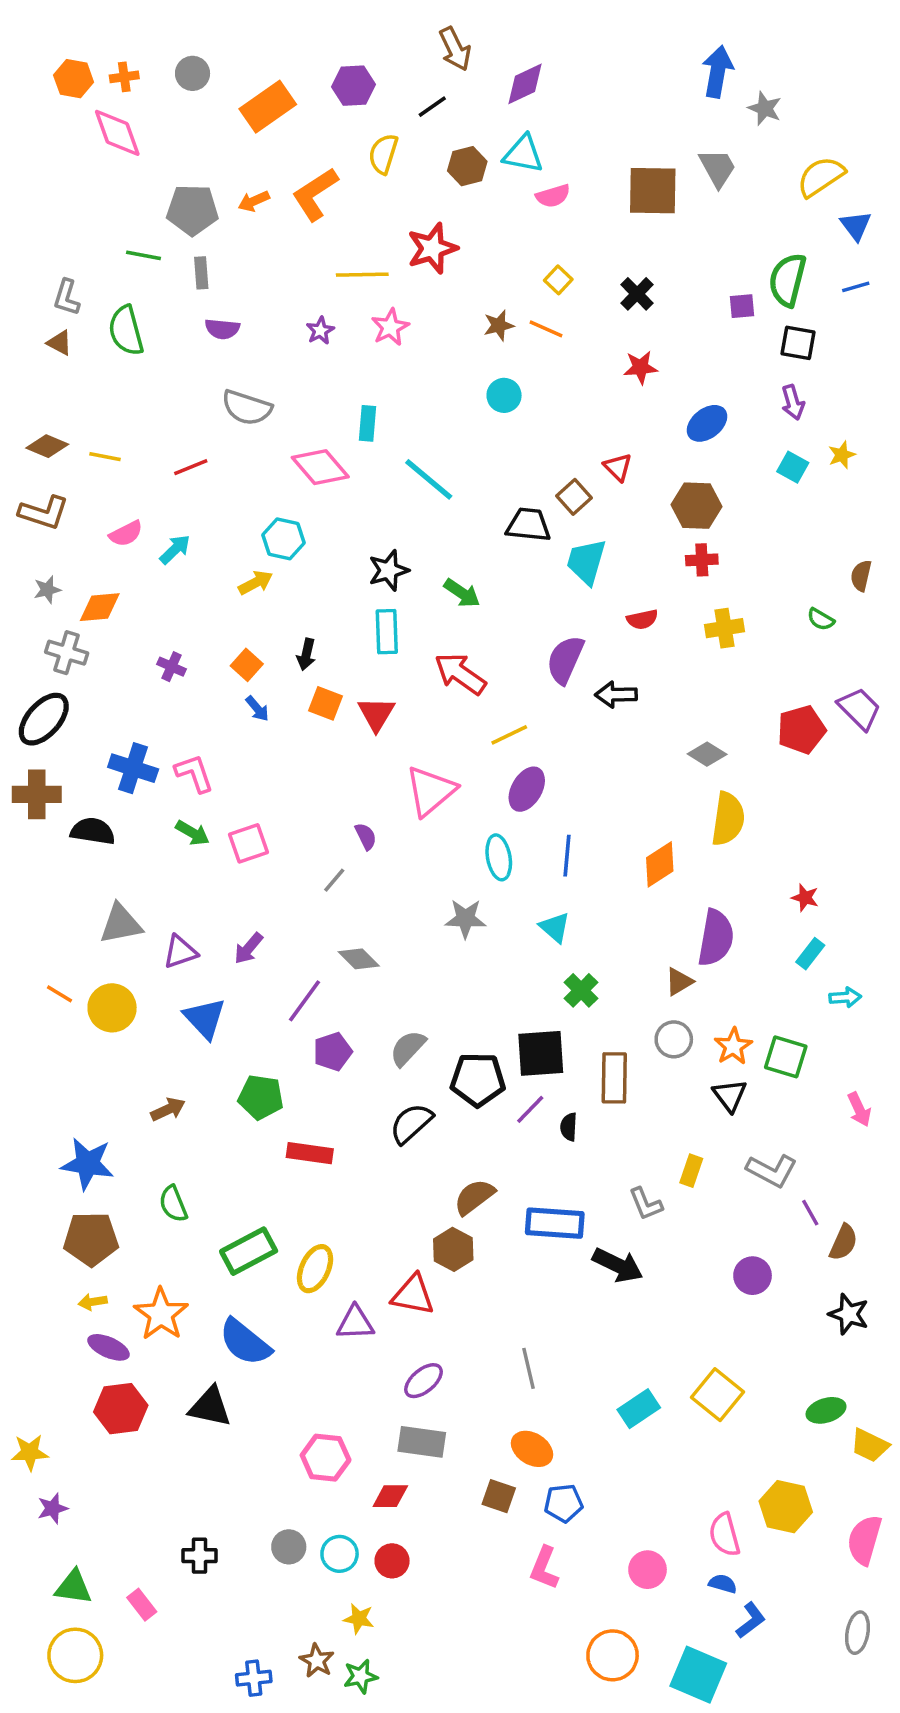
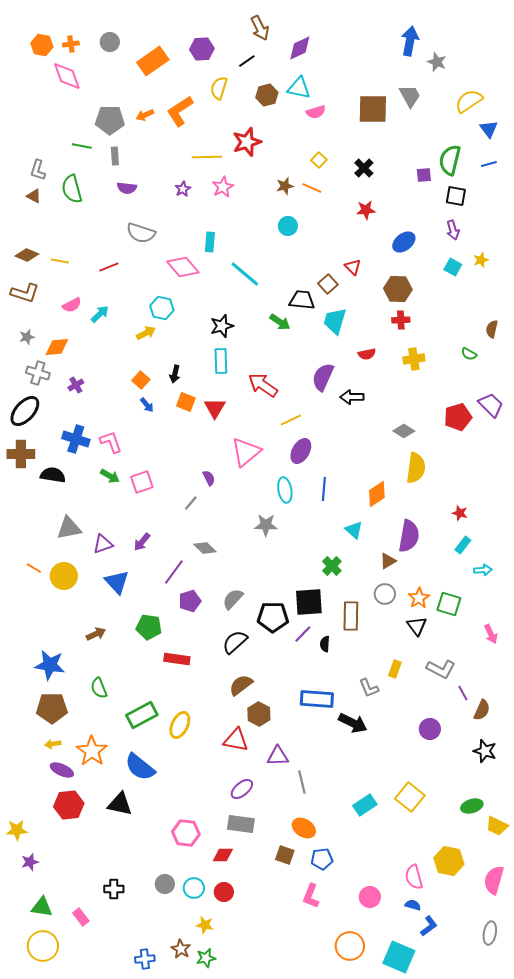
green arrow: (462, 593) -> (280, 322), moved
purple cross: (172, 667) -> (76, 385), moved, turned 35
cyan triangle: (555, 927) -> (354, 530), moved
brown semicircle: (474, 1197) -> (241, 685), moved
purple triangle: (355, 1323) -> (278, 756), moved

